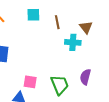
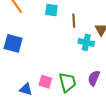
pink square: (30, 82) -> (45, 82), moved

